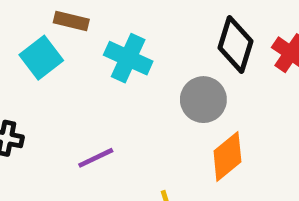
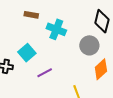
cyan square: (41, 58) -> (27, 53), moved

